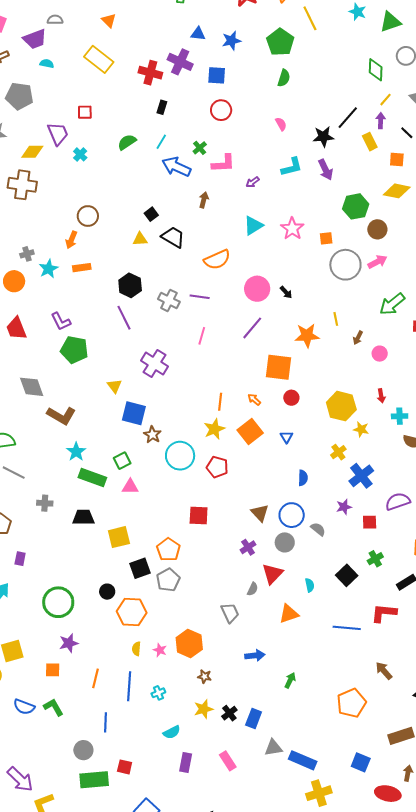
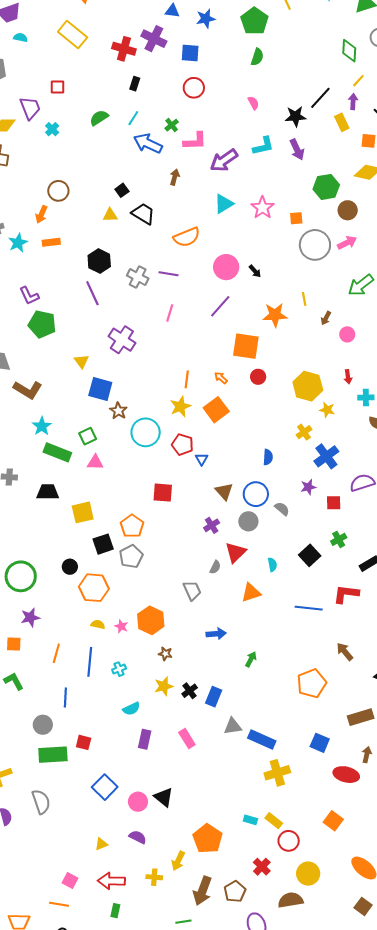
purple arrow: (253, 182) -> (224, 160), size x2.0
blue triangle: (286, 437) -> (202, 459), moved
yellow semicircle: (136, 649) -> (98, 624), turned 96

